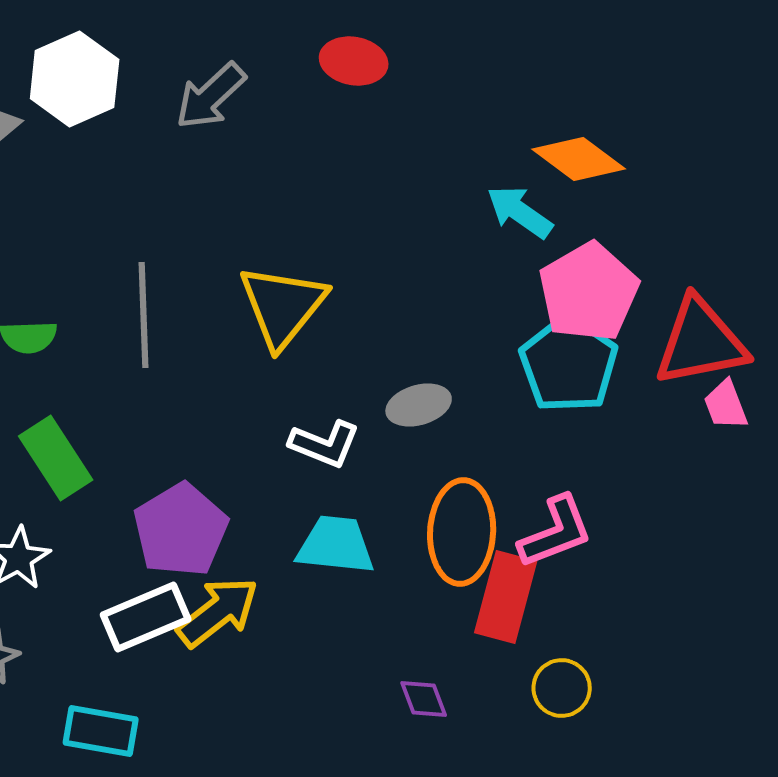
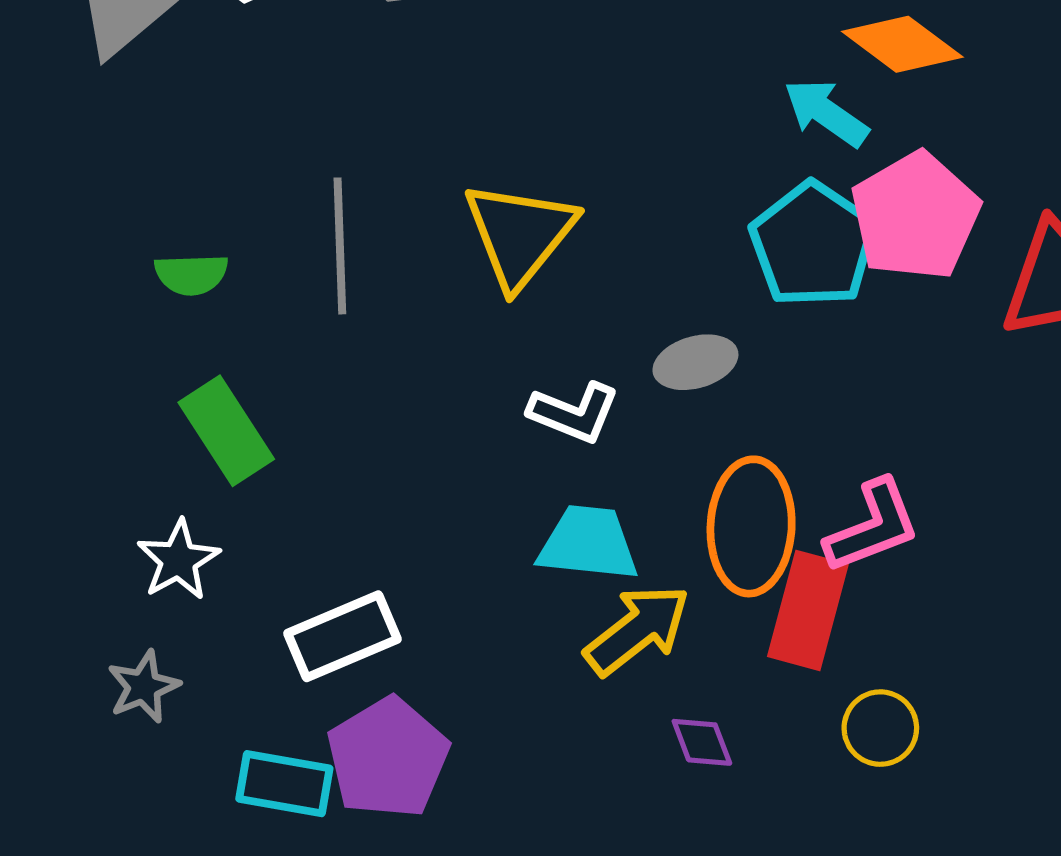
cyan pentagon: (569, 364) -> (813, 245), moved
purple pentagon: (181, 530) -> (388, 758), moved
yellow arrow: (218, 612) -> (637, 630), moved

